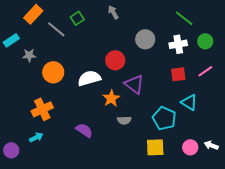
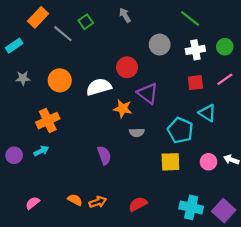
green line: (184, 18) -> (190, 18), moved
gray star: (29, 55) -> (23, 78), moved
orange star: (111, 98) -> (123, 109), turned -30
purple semicircle: (84, 130) -> (104, 155), moved, turned 36
purple circle: (11, 150) -> (14, 155), moved

